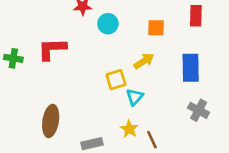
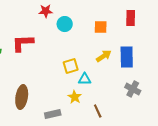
yellow arrow: (144, 61) -> (104, 56), moved
cyan triangle: (135, 97) -> (85, 79), turned 48
yellow star: (129, 129) -> (75, 97), moved

